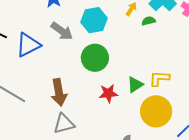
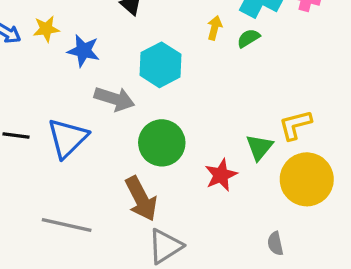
green circle: (95, 58) -> (162, 143), moved

